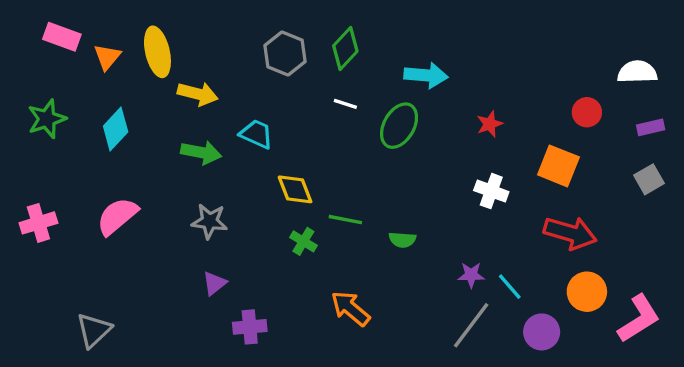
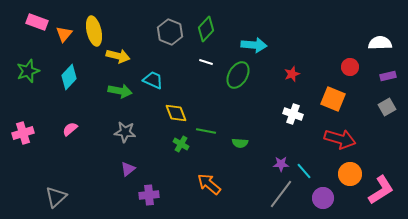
pink semicircle: (117, 216) -> (70, 129), size x0.6

